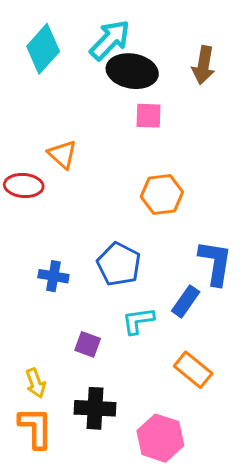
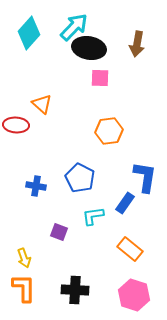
black cross: (95, 408) -> (75, 290), moved
pink hexagon: (160, 438) -> (134, 295), moved

